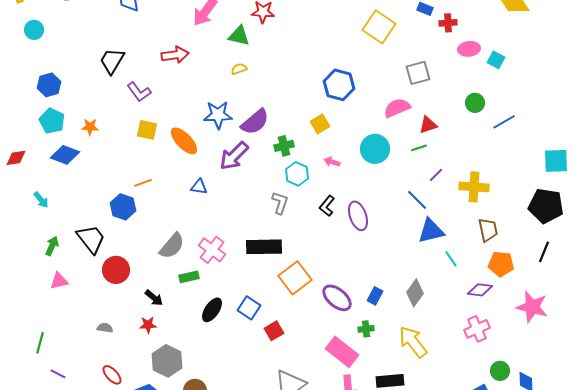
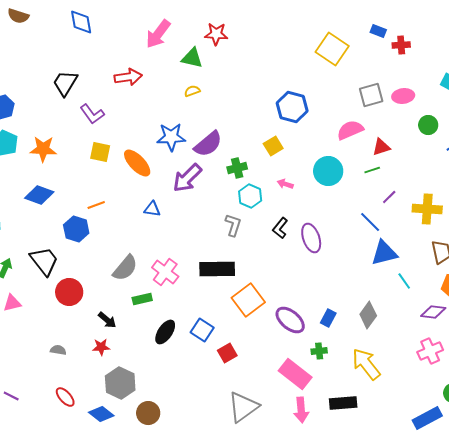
pink ellipse: (469, 49) -> (403, 96), moved
orange star: (90, 127) -> (43, 149), size x1.5
blue diamond: (65, 155) -> (39, 195), moved

